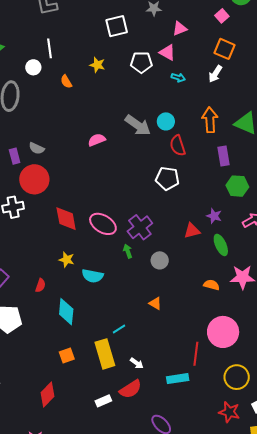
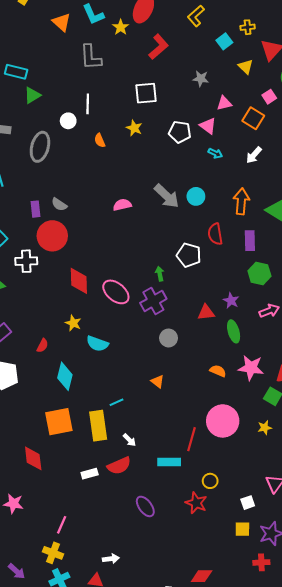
white square: (117, 26) -> (146, 93), moved
orange square: (224, 49) -> (253, 118), moved
red semicircle: (178, 146) -> (215, 234), moved
green arrow: (128, 251) -> (160, 274), moved
orange square: (67, 356) -> (59, 422), size x1.8
yellow circle: (237, 377) -> (210, 481), moved, size x0.6
red diamond: (47, 394) -> (33, 458), turned -60
red star: (229, 412) -> (196, 503), moved

